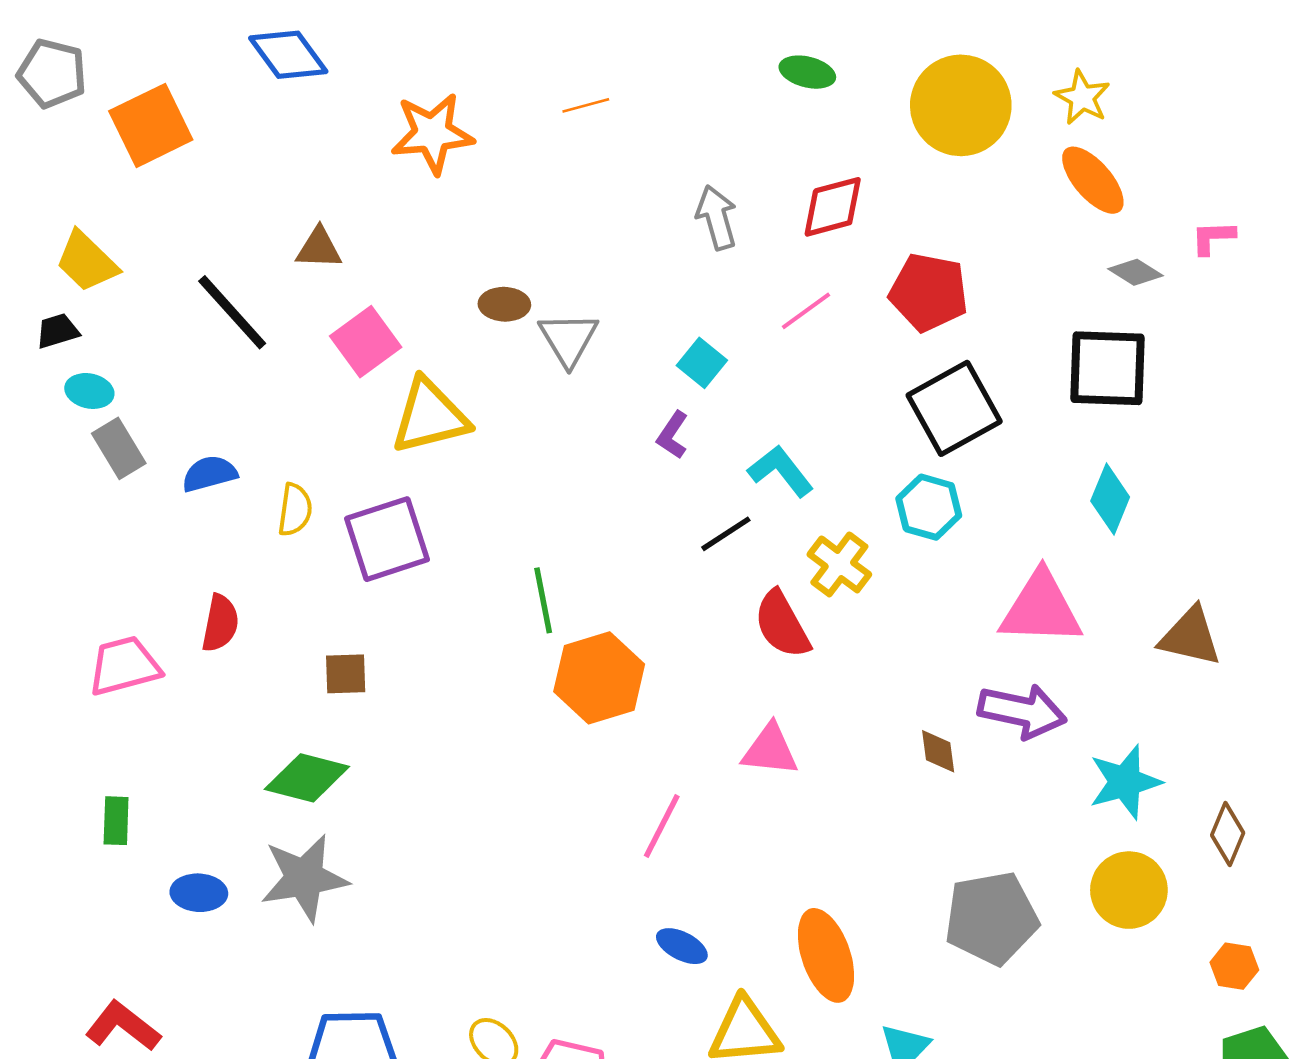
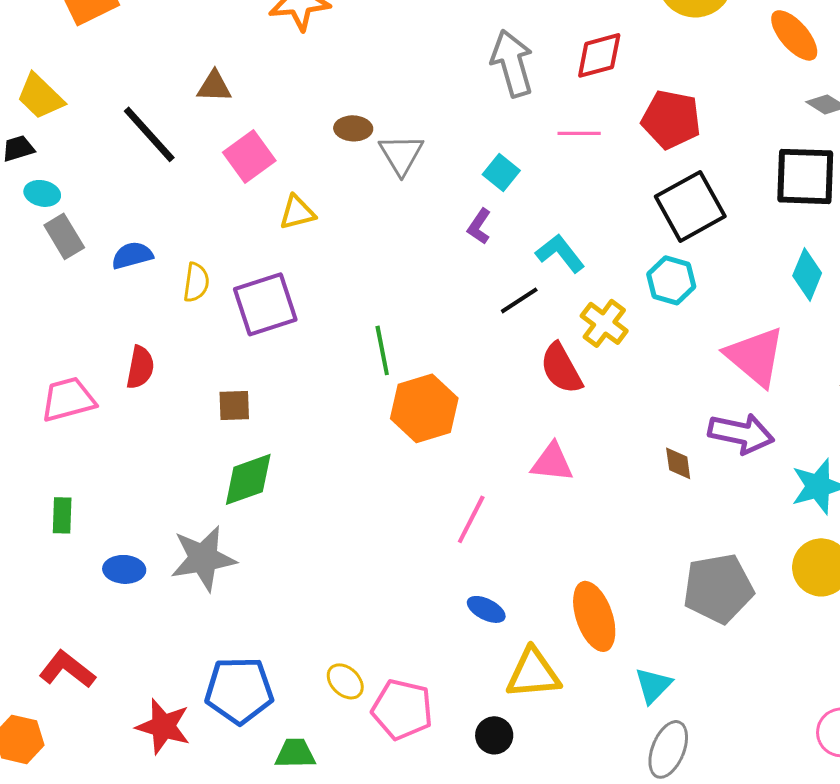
gray arrow: (717, 218) -> (512, 63), size x1.4
pink line: (806, 311) -> (579, 133), turned 36
yellow triangle: (430, 416) -> (297, 212), size x0.6
pink triangle: (1041, 608) -> (755, 356), turned 38
green diamond: (307, 778) -> (248, 479), moved, turned -34

